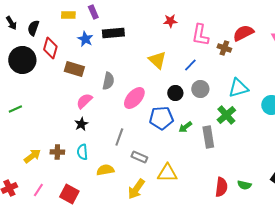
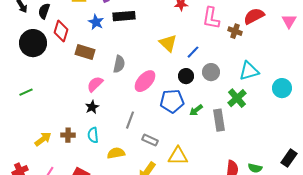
blue line: (190, 65) -> (193, 52), moved

